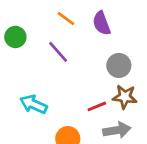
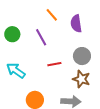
green circle: (15, 37) -> (12, 34), moved
red line: (97, 106) -> (54, 64), moved

